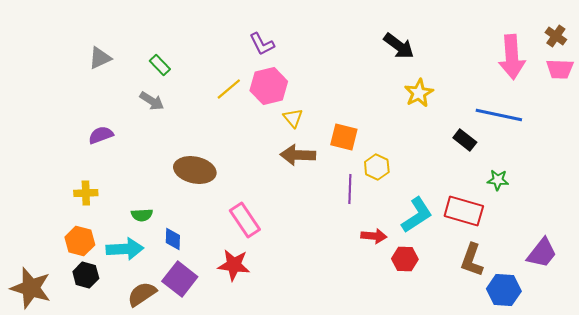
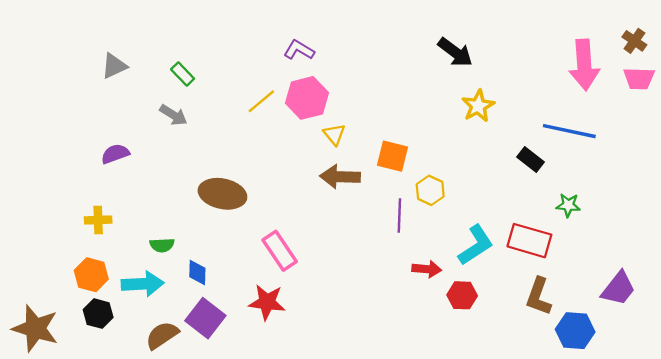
purple L-shape: (262, 44) -> (299, 50), turned 148

